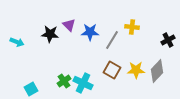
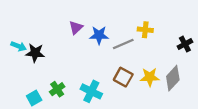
purple triangle: (69, 25) -> (76, 28), turned 32
black star: (50, 34) -> (35, 53), moved
gray line: (112, 40) -> (123, 44), turned 36
green cross: (64, 81) -> (57, 89), moved

